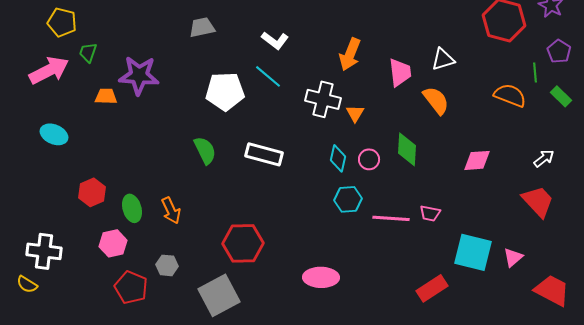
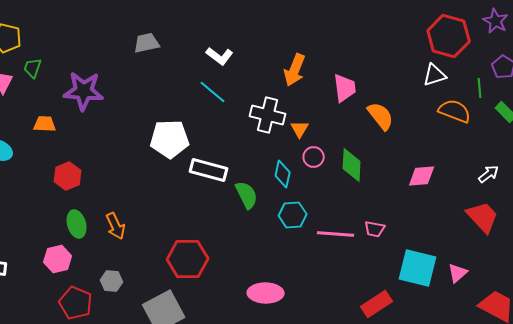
white triangle: (443, 59) -> (435, 75), moved
white pentagon: (225, 91) -> (170, 139), moved
orange trapezoid: (106, 96) -> (45, 124), moved
green semicircle: (205, 150) -> (247, 195), moved
pink circle: (369, 159) -> (314, 157), moved
red hexagon: (92, 192) -> (68, 176), moved

